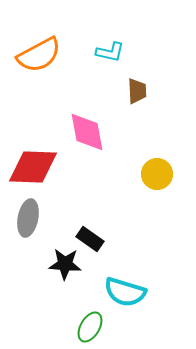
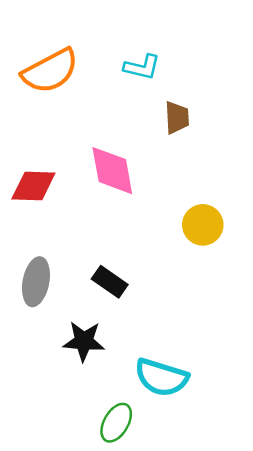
red diamond: (33, 167) -> (33, 186), moved, size x0.7
black rectangle: (90, 239) -> (110, 282), moved

